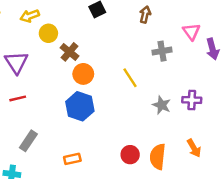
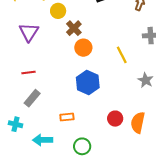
red line: (18, 98) -> (29, 72), moved
blue hexagon: (80, 106) -> (88, 83), moved

